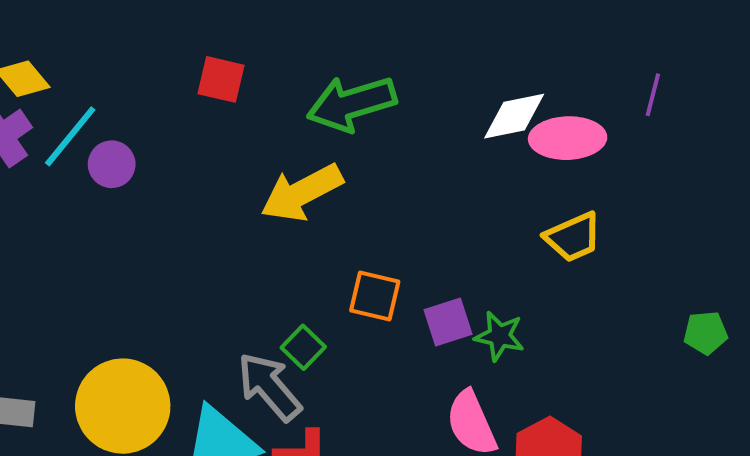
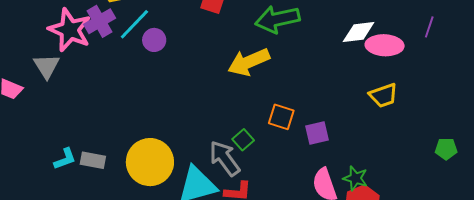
green star: (499, 336) -> (355, 178), moved

